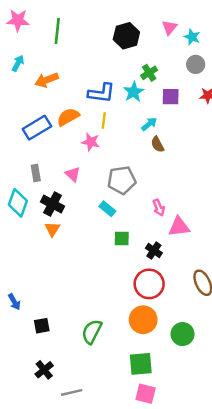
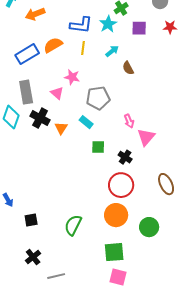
cyan arrow: (149, 124) -> (112, 51), moved
pink star: (91, 142) -> (72, 77), moved
gray rectangle: (36, 173) -> (26, 92), size x1.6
pink triangle: (179, 227) -> (146, 137), turned -42
orange triangle: (52, 229) -> (61, 128), moved

